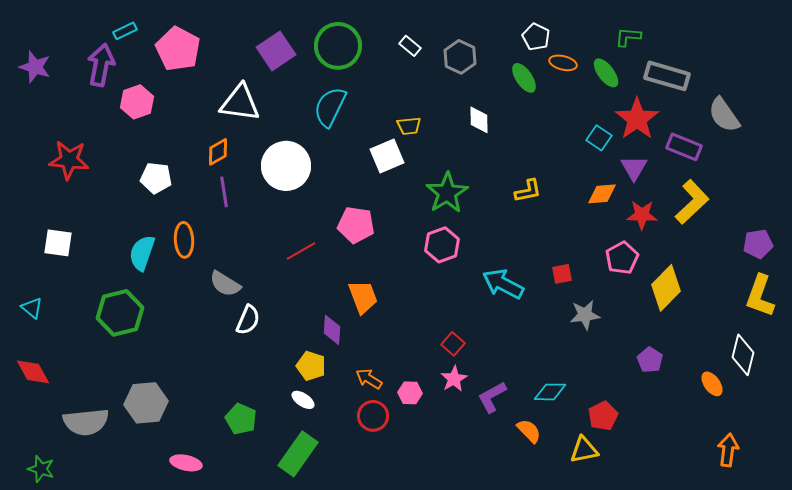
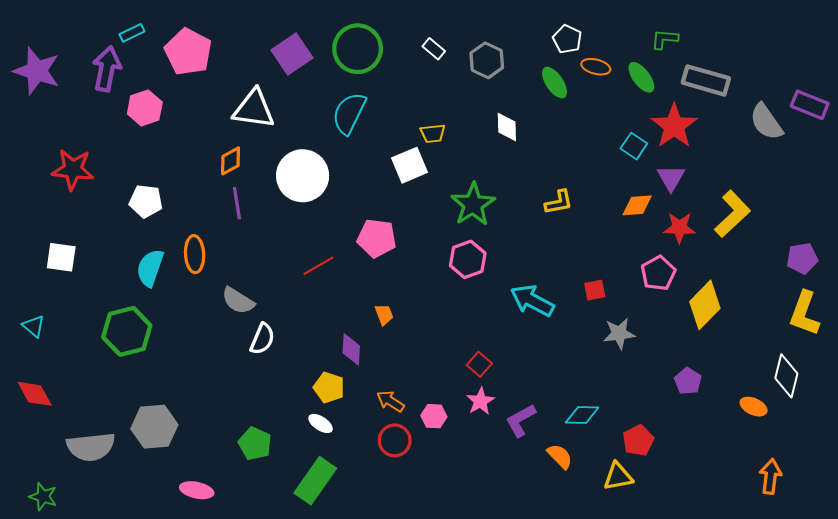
purple star: (35, 67) -> (37, 71), size x1.4
purple rectangle: (684, 147) -> (810, 105), moved
white pentagon: (156, 178) -> (146, 201), moved
orange trapezoid: (363, 297) -> (384, 314), size x0.6
orange ellipse: (712, 384) -> (754, 407), turned -30

